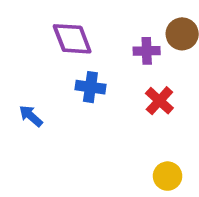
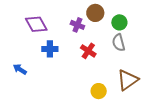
purple cross: (147, 51) -> (77, 25), turned 32

